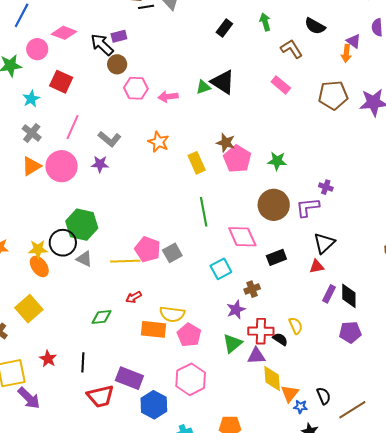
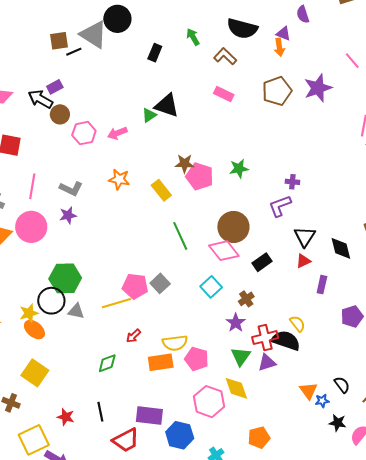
black semicircle: (315, 26) -> (242, 29), size x1.4
brown circle: (274, 205) -> (233, 227), moved
black diamond: (349, 296) -> (341, 248), moved
black semicircle: (280, 339) -> (286, 340), size x1.8
yellow diamond: (272, 379) -> (236, 388), moved

